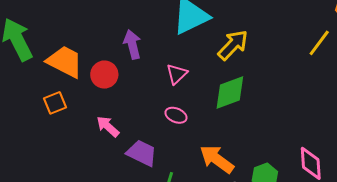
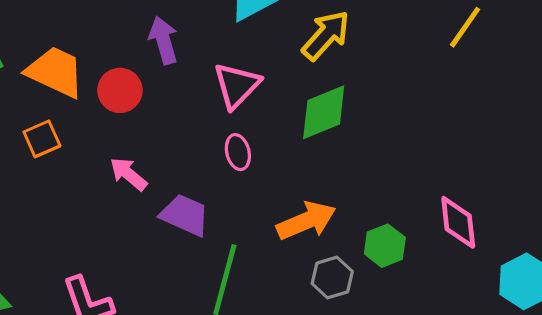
pink triangle: (177, 74) -> (237, 85), size x1.4
pink ellipse: (176, 115) -> (238, 152), turned 55
orange arrow: (217, 159) -> (306, 221), turned 123

